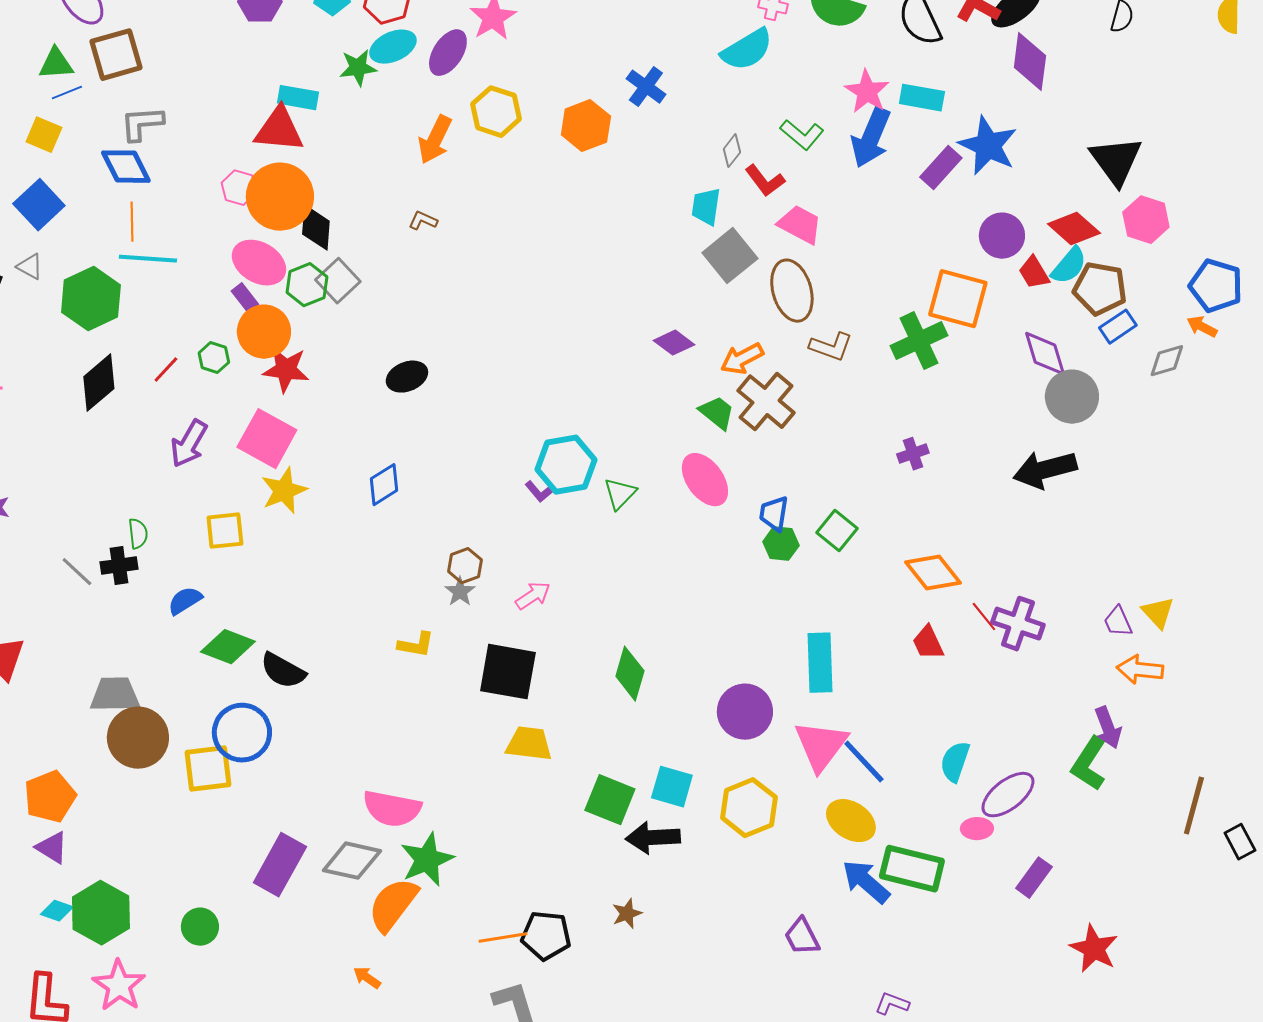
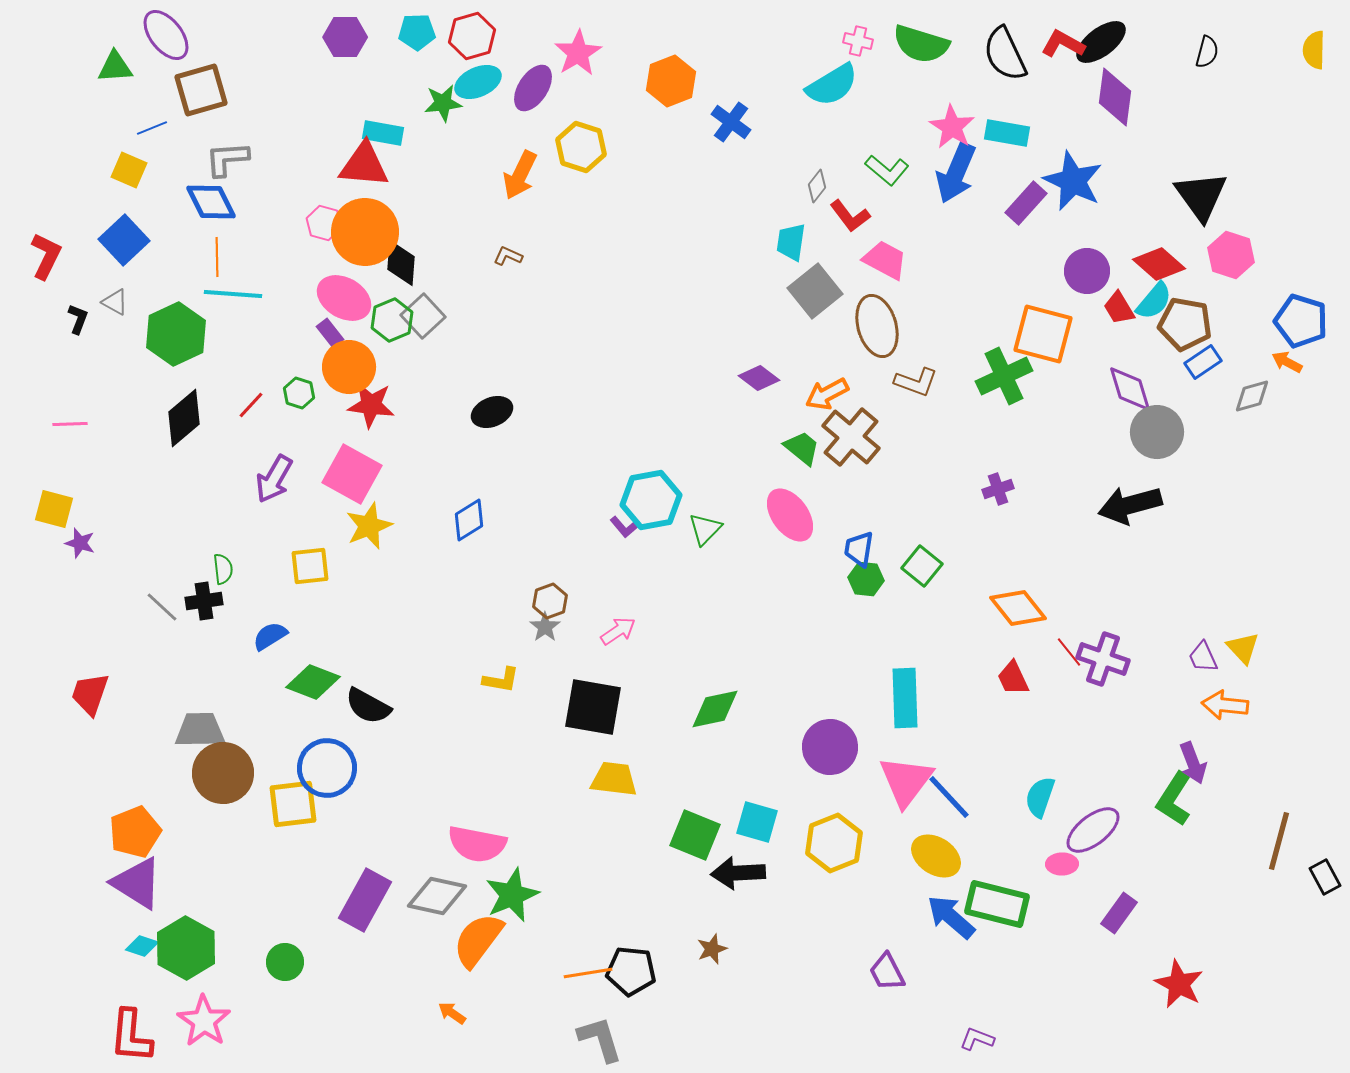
green triangle: (56, 64) -> (115, 67), moved
orange hexagon: (586, 126) -> (671, 81), moved
green diamond: (630, 674) -> (715, 709), turned 62
purple triangle: (52, 848) -> (137, 883), size x1.6

